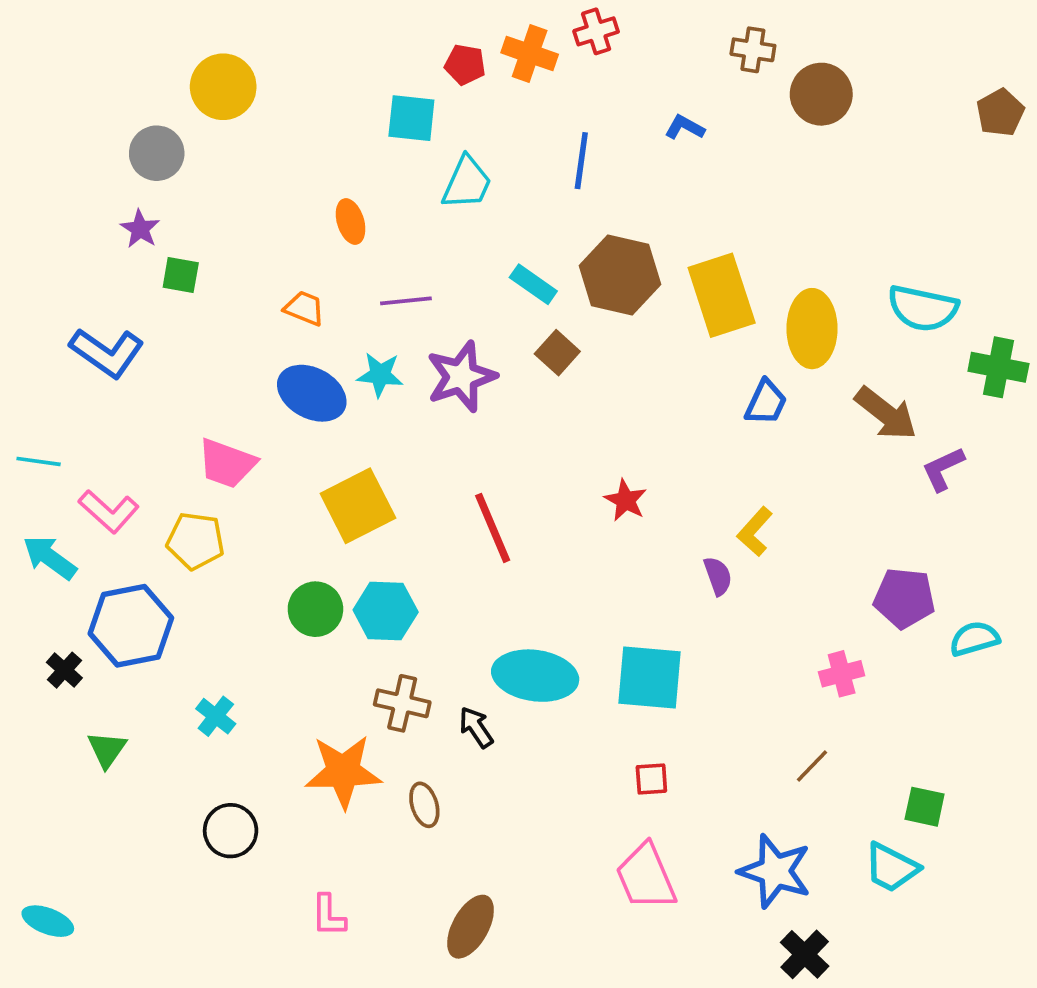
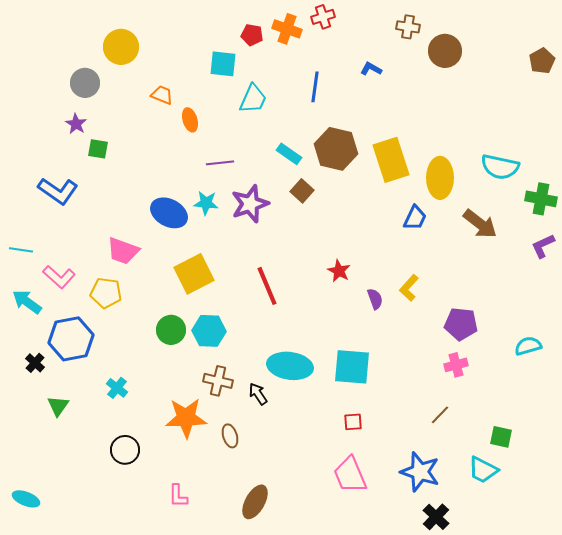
orange trapezoid: (304, 308) -> (162, 95), moved
purple L-shape: (943, 469) -> (543, 246), moved
purple semicircle: (718, 576) -> (375, 299), moved
purple pentagon: (904, 598) -> (461, 324), moved

